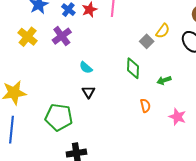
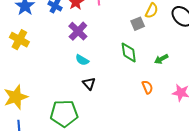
purple cross: (62, 36) -> (78, 31), moved
gray square: (147, 41) -> (138, 24), turned 32

